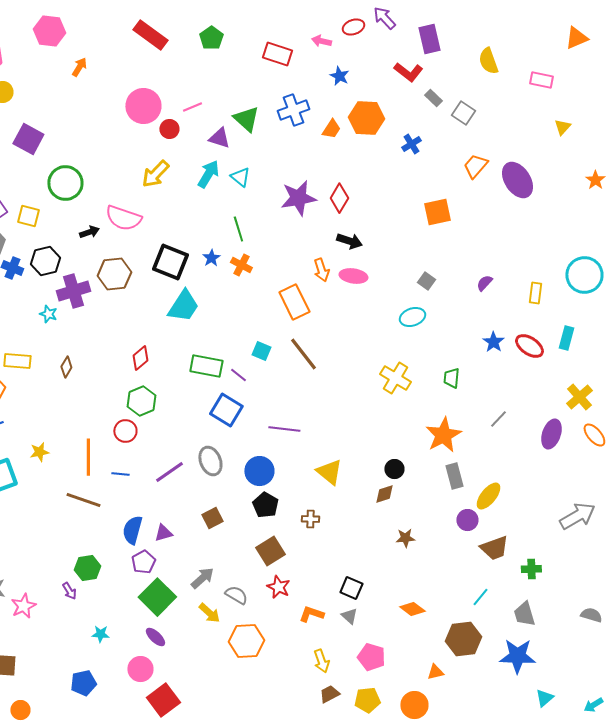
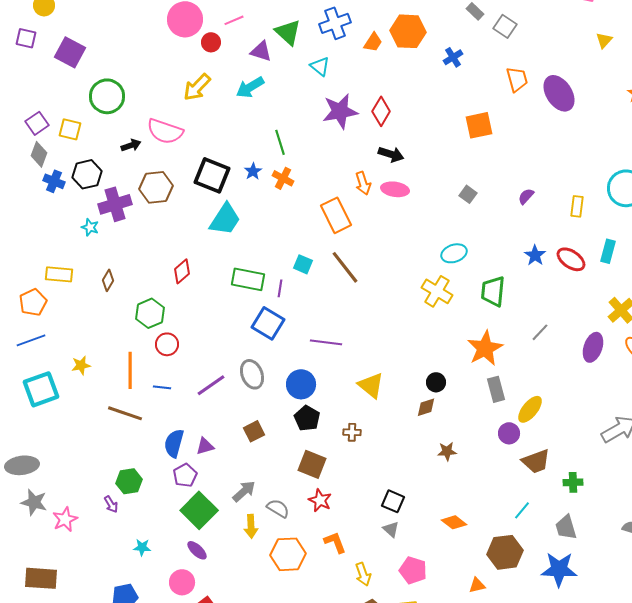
orange trapezoid: (475, 166) -> (517, 79), turned 124
cyan arrow: (208, 174) -> (250, 87), turned -152
cyan triangle: (240, 177) -> (320, 66), moved
cyan ellipse: (412, 317) -> (454, 253), moved
purple line: (238, 375) -> (280, 288), turned 60
green trapezoid: (451, 378) -> (493, 291), size x1.5
green hexagon: (141, 401) -> (150, 313), moved
brown square: (270, 551) -> (312, 464), turned -36
yellow arrow: (209, 613) -> (251, 526), turned 45
orange L-shape: (311, 614) -> (335, 542), moved, turned 50

